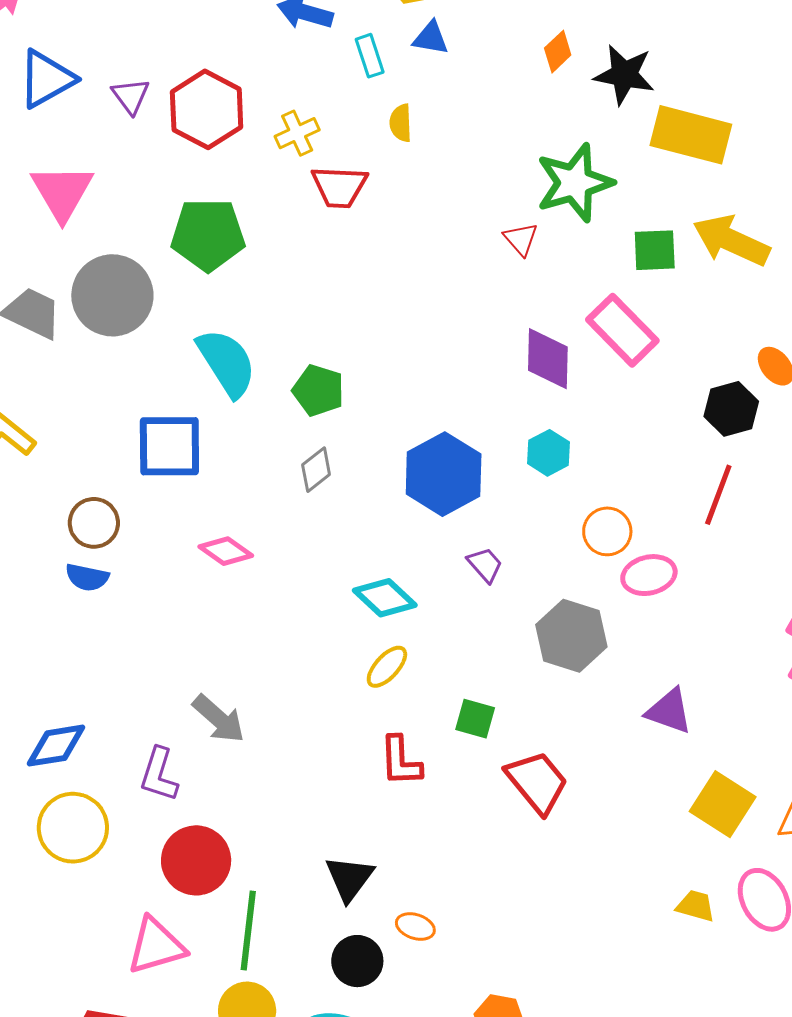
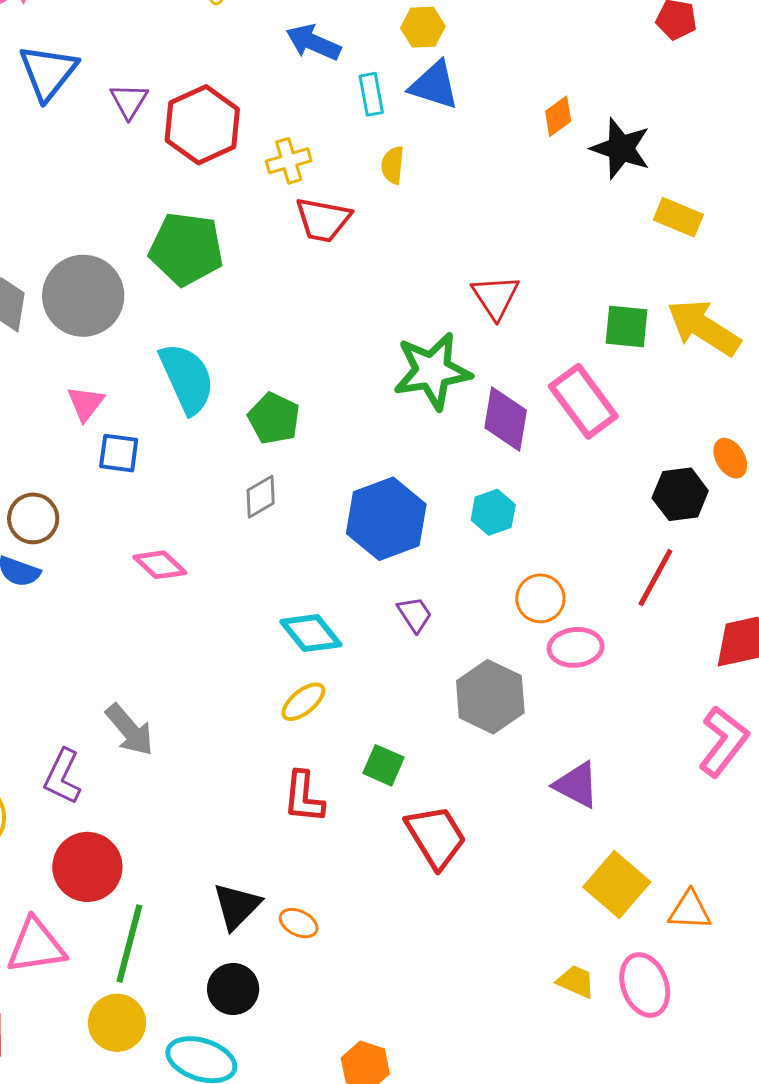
blue triangle: (431, 38) -> (434, 85), size x1.4
blue triangle: (46, 79) -> (48, 72), turned -30
yellow rectangle: (691, 135) -> (678, 217), size x0.6
green star: (575, 183) -> (432, 371), moved
pink triangle: (62, 192) -> (86, 403), moved, size x0.6
red triangle: (521, 239) -> (495, 297), size x1.4
blue square: (169, 446) -> (119, 453), size x0.6
orange ellipse: (415, 927) -> (299, 923), moved

